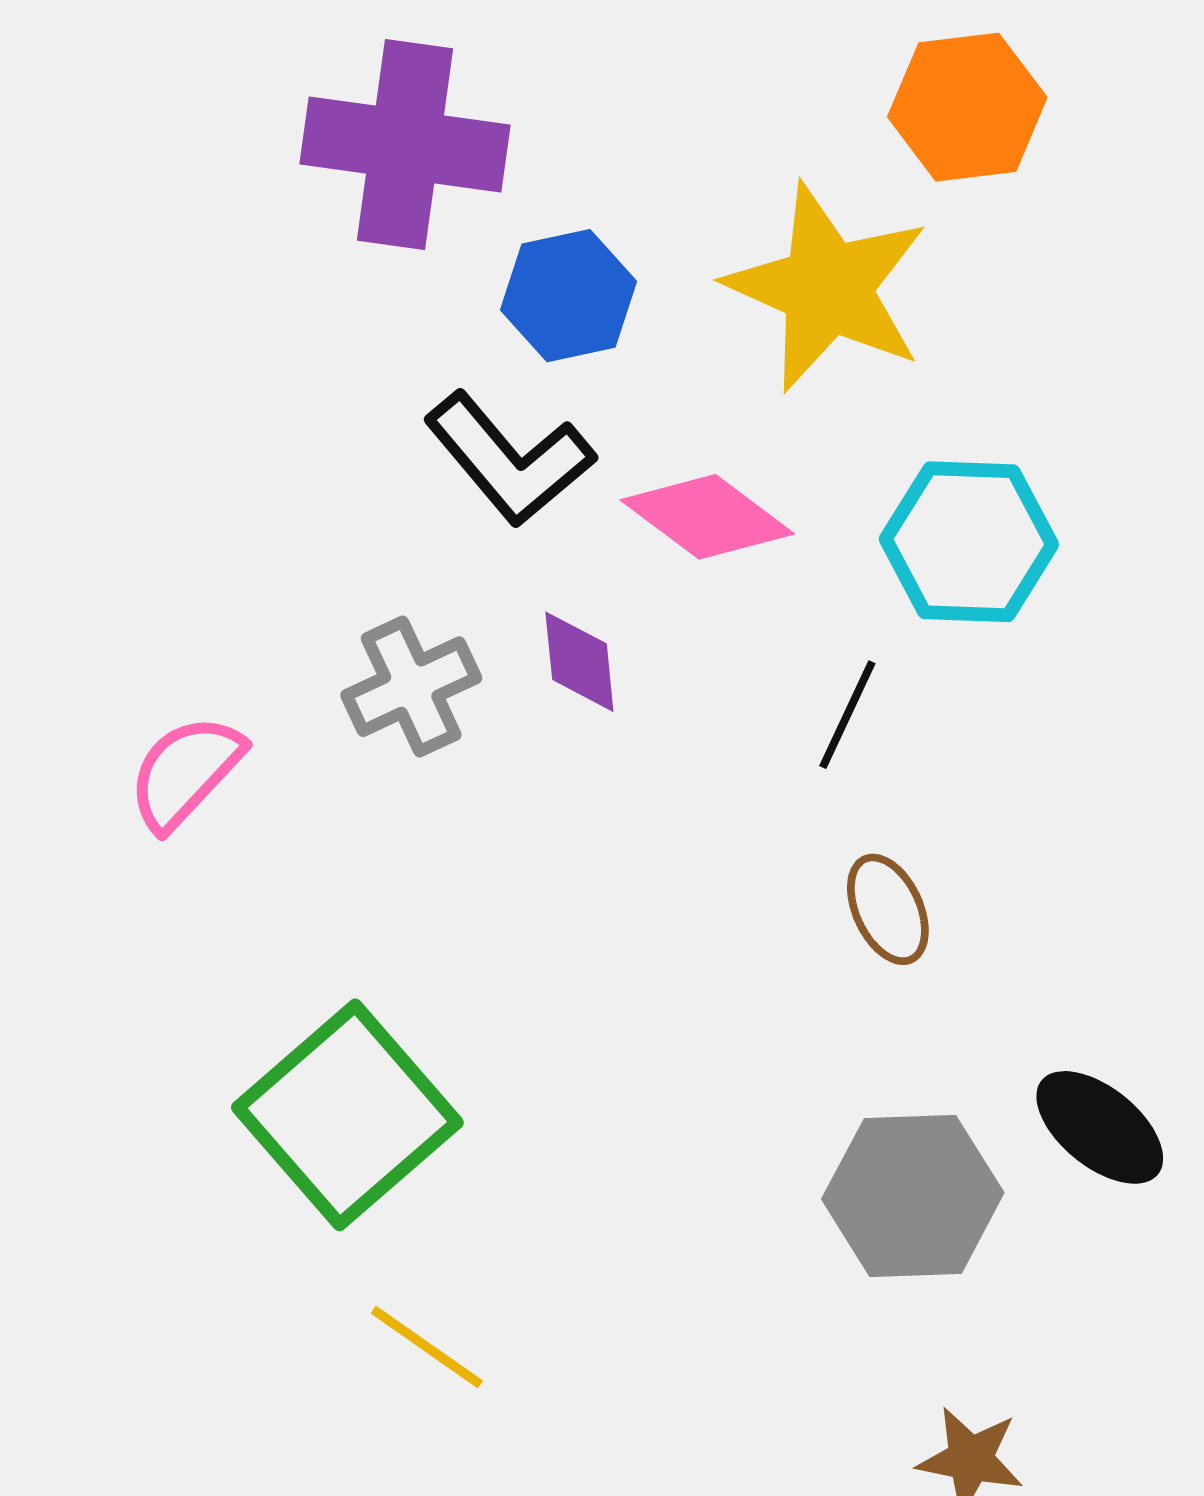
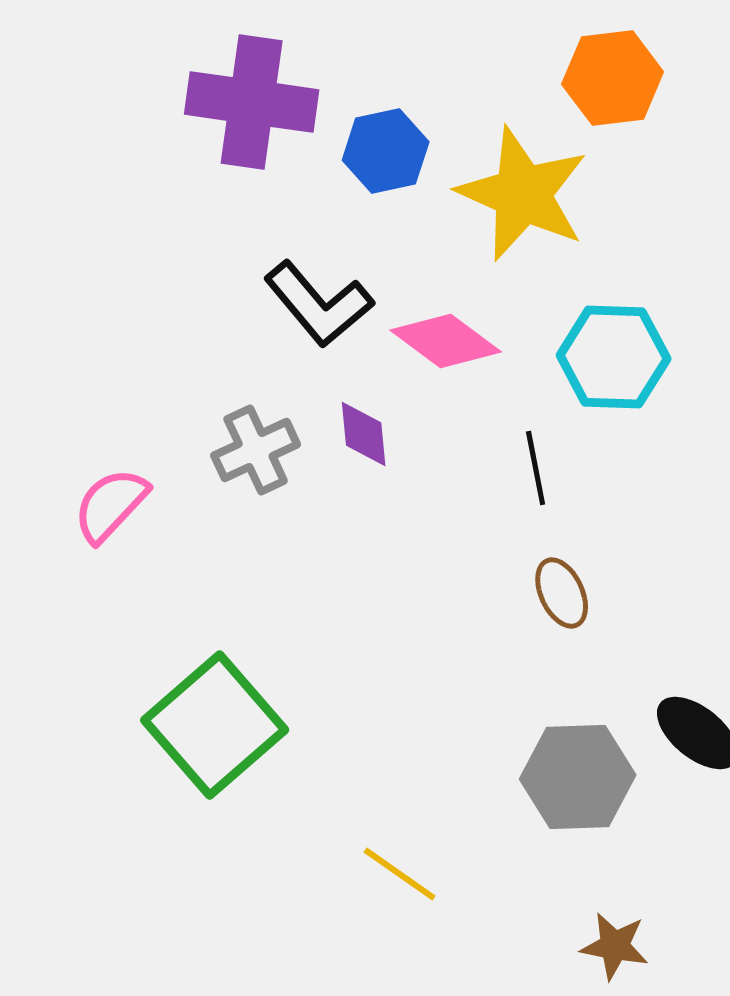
blue hexagon: (569, 296) -> (386, 151), moved
black line: (847, 715) -> (536, 468), turned -36
yellow line: (427, 1347) -> (400, 874), moved

